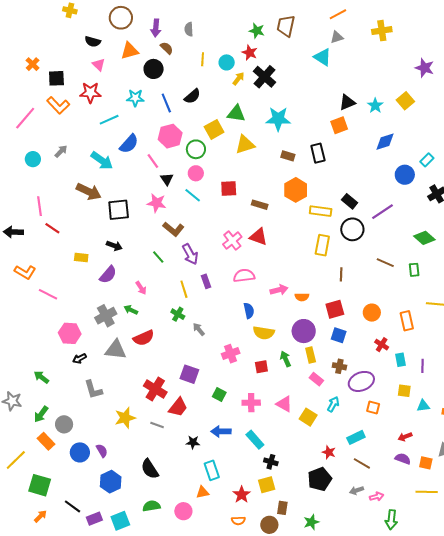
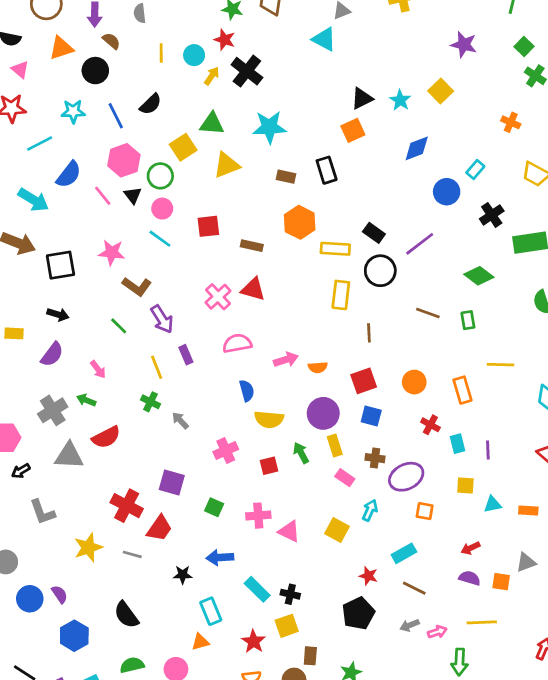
black triangle: (167, 179) -> (133, 195), moved
pink triangle: (284, 404) -> (289, 531), moved
cyan rectangle: (255, 440) -> (257, 589), moved
yellow line: (427, 492) -> (482, 622), moved

